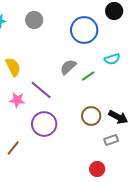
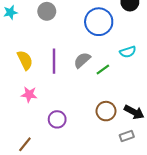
purple line: (41, 90) -> (54, 61), moved, turned 50
purple circle: (44, 124) -> (57, 119), size x0.7

